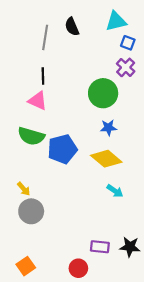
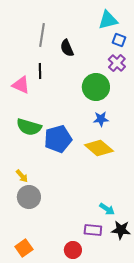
black semicircle: (72, 27) -> (67, 48), moved
pink triangle: (38, 101) -> (21, 85), moved
cyan arrow: (115, 191) -> (107, 209), moved

